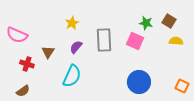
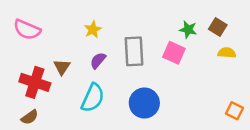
pink semicircle: (17, 35) -> (27, 30), moved
red cross: (27, 64) -> (35, 82), size x1.6
blue circle: (139, 82) -> (144, 103), moved

